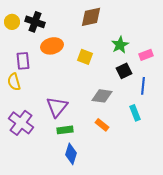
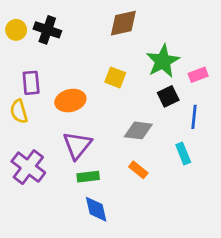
green star: (120, 45) -> (163, 61), size x1.4
orange ellipse: (52, 46) -> (70, 101), moved
blue diamond: (71, 154) -> (96, 209), turned -30

